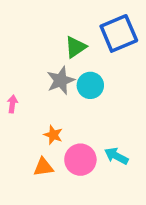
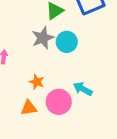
cyan arrow: (116, 156) -> (83, 89), moved

